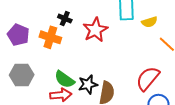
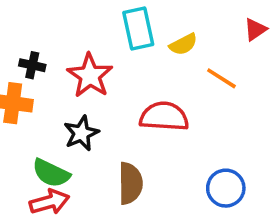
red semicircle: (148, 79) -> (164, 116), moved, turned 64
black star: (88, 84) -> (81, 133), moved

